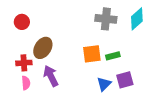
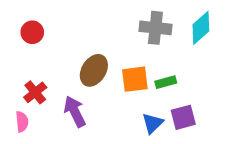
brown ellipse: (43, 48) -> (94, 70), moved
red cross: (24, 63) -> (35, 92), turned -35
pink semicircle: (26, 83) -> (22, 122), moved

